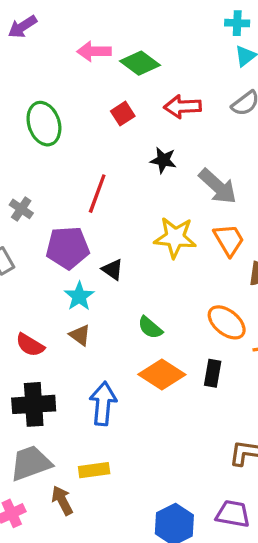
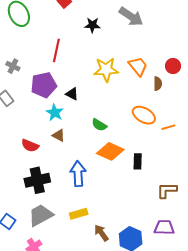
gray arrow: (218, 186) -> (131, 17), moved
black rectangle: (213, 373) -> (138, 161), moved
brown arrow: (62, 500) -> (101, 233), moved

